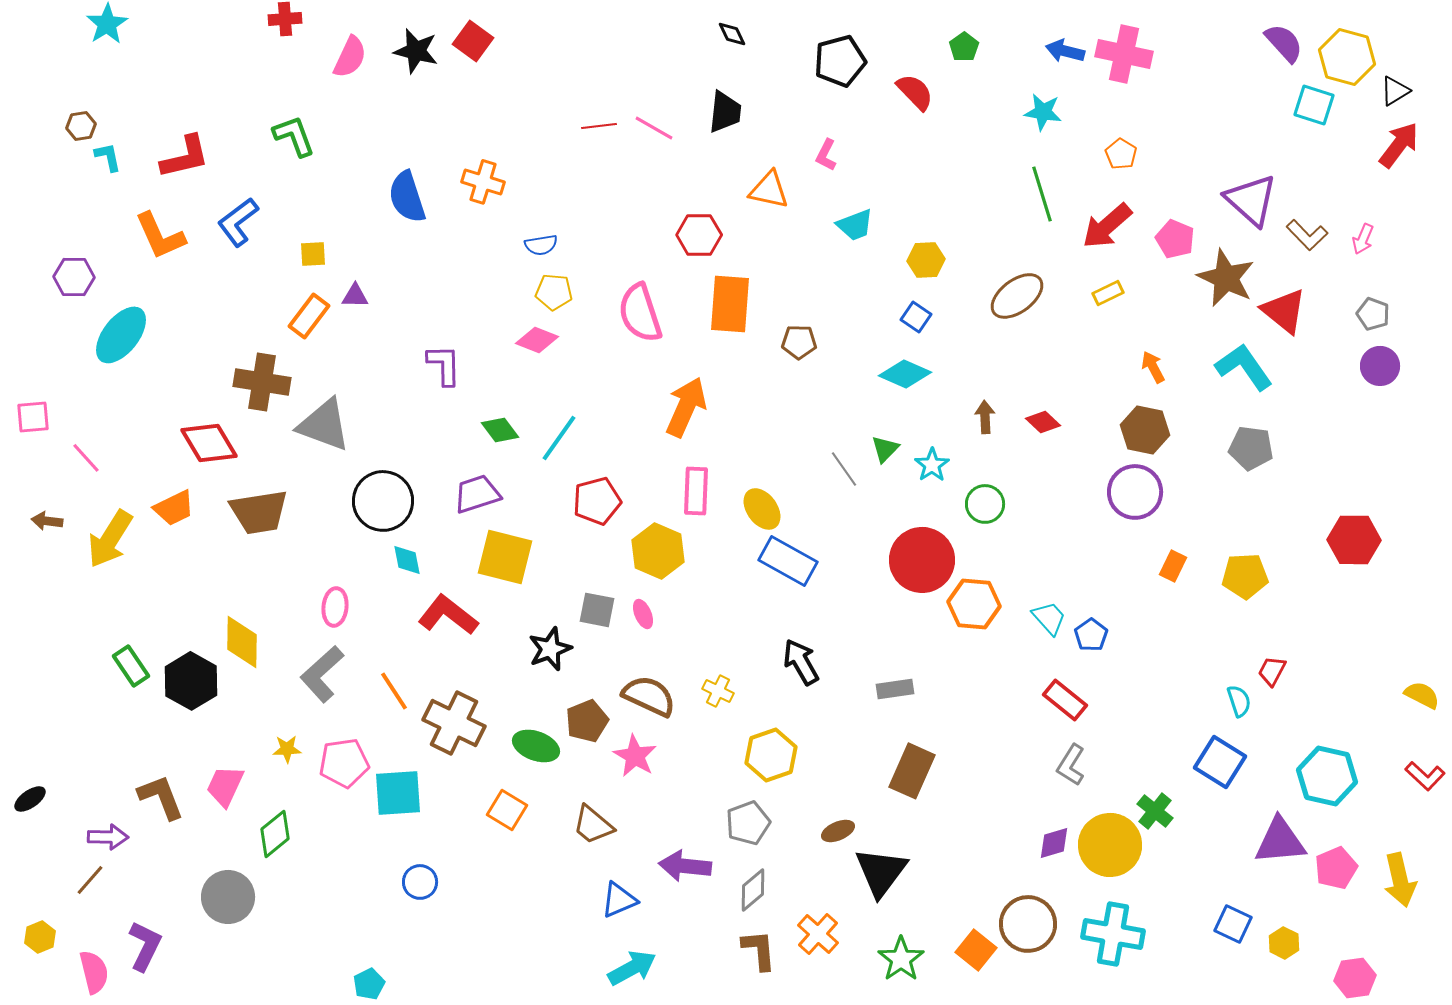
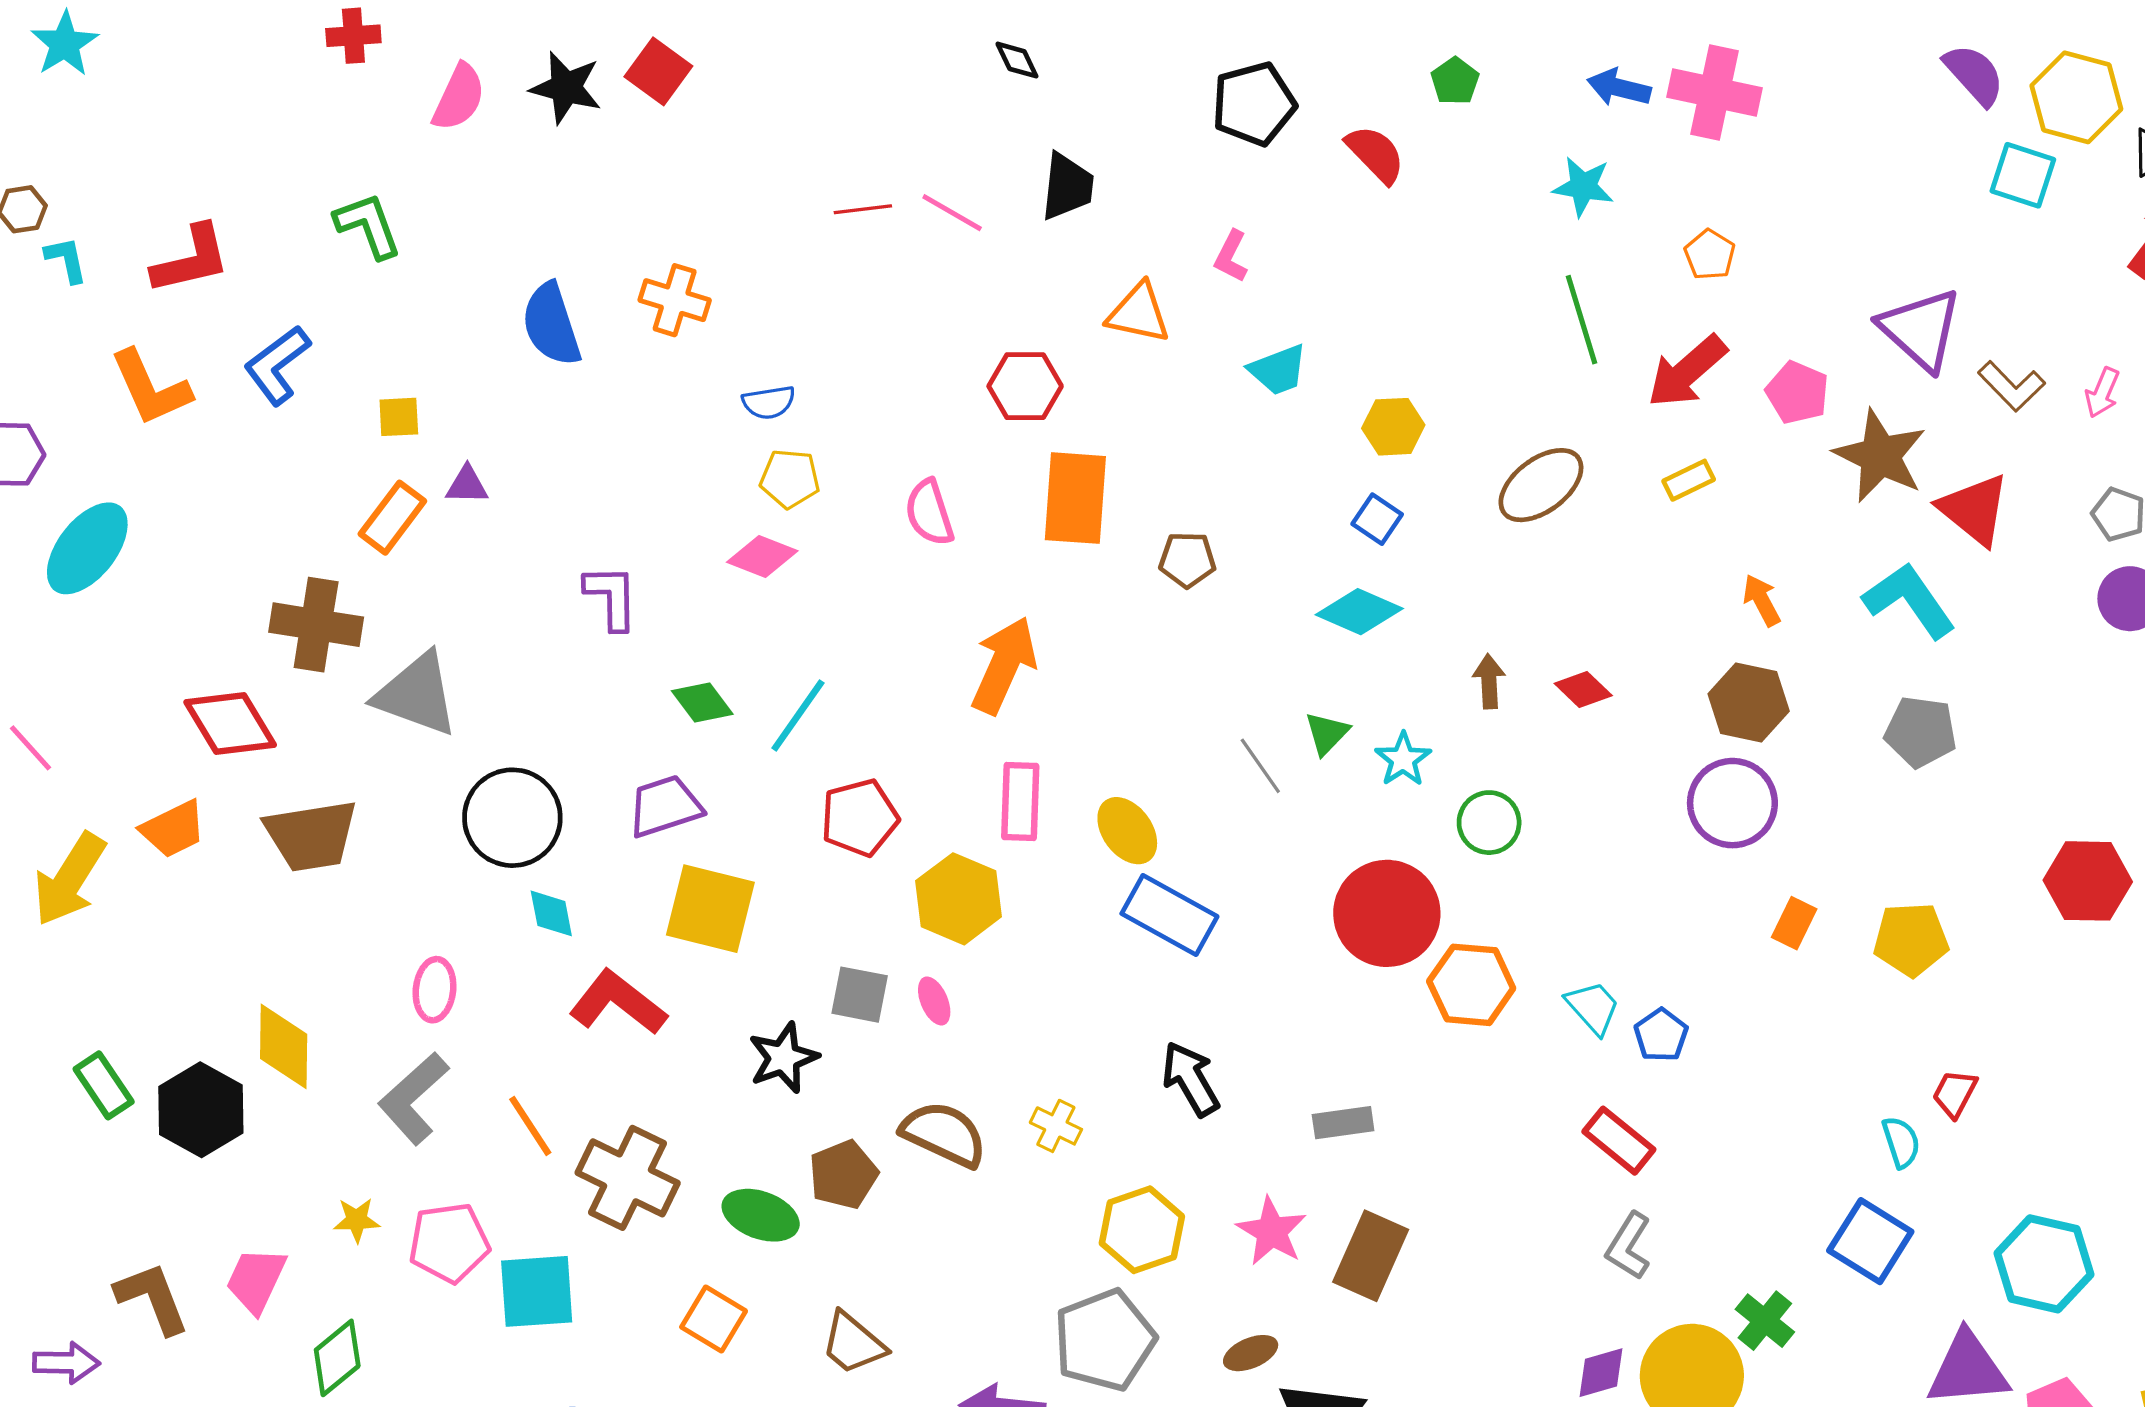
black diamond: (732, 34) -> (1017, 60), moved
pink semicircle: (640, 313) -> (929, 513), size x0.7
pink star: (635, 756) -> (1272, 1231), moved
gray pentagon: (748, 823) -> (1105, 1340), size x1.4

